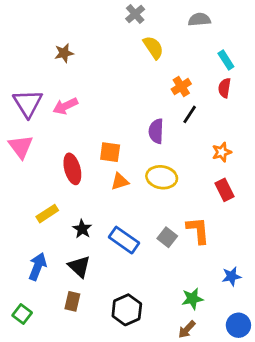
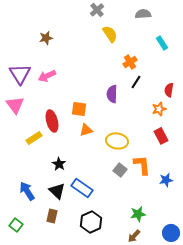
red semicircle: (225, 88) -> (169, 90), moved
yellow ellipse: (162, 177) -> (117, 141), moved
yellow rectangle: (47, 214) -> (34, 138), moved
blue rectangle: (124, 240) -> (82, 188), moved
blue arrow: (37, 267) -> (27, 191), turned -54
blue star: (231, 276) -> (166, 180), moved

